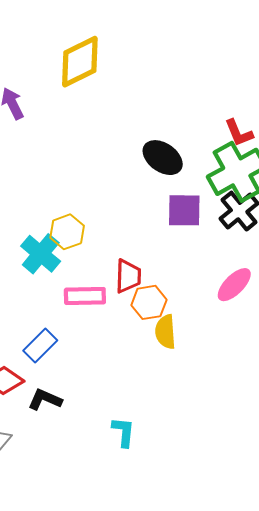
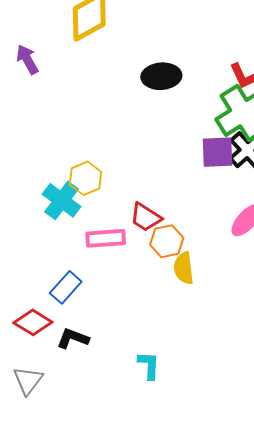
black ellipse: (163, 158) -> (161, 76), moved, turned -36
purple square: (184, 210) -> (218, 152), moved
red trapezoid: (128, 276) -> (146, 217), turned 124

